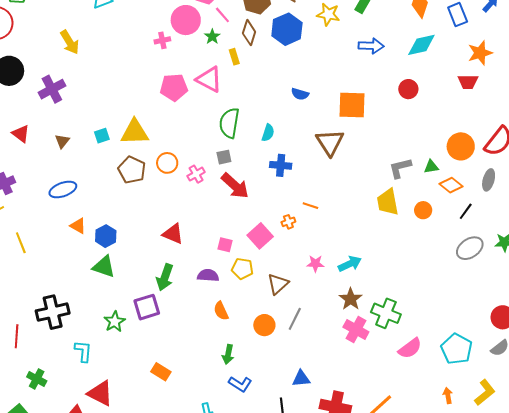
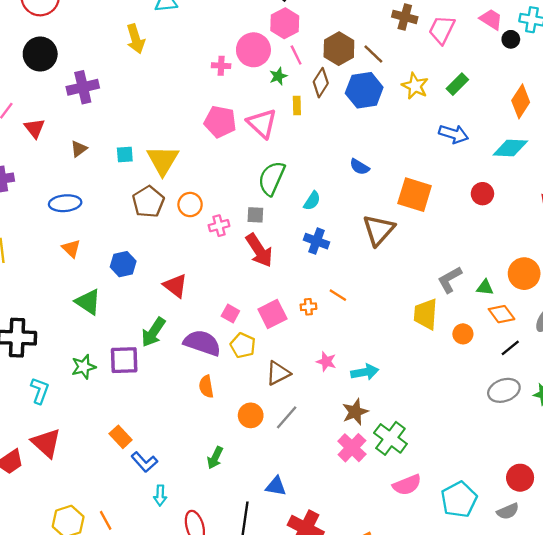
yellow arrow: (70, 42) -> (136, 39), moved
yellow triangle: (135, 132) -> (163, 160), turned 48
gray L-shape: (400, 168) -> (450, 280), turned -30
blue hexagon: (106, 236) -> (123, 264), moved
purple semicircle: (208, 275) -> (202, 343), size x1.5
green arrow: (228, 354) -> (215, 458), moved
blue L-shape: (240, 384) -> (144, 462), moved

